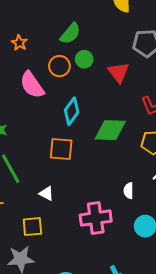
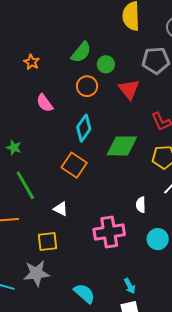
green circle: (84, 59) -> (106, 64), moved
orange circle: (59, 66) -> (87, 86), moved
pink semicircle: (32, 85) -> (45, 103), size x0.7
orange square: (61, 149) -> (74, 165), turned 30

